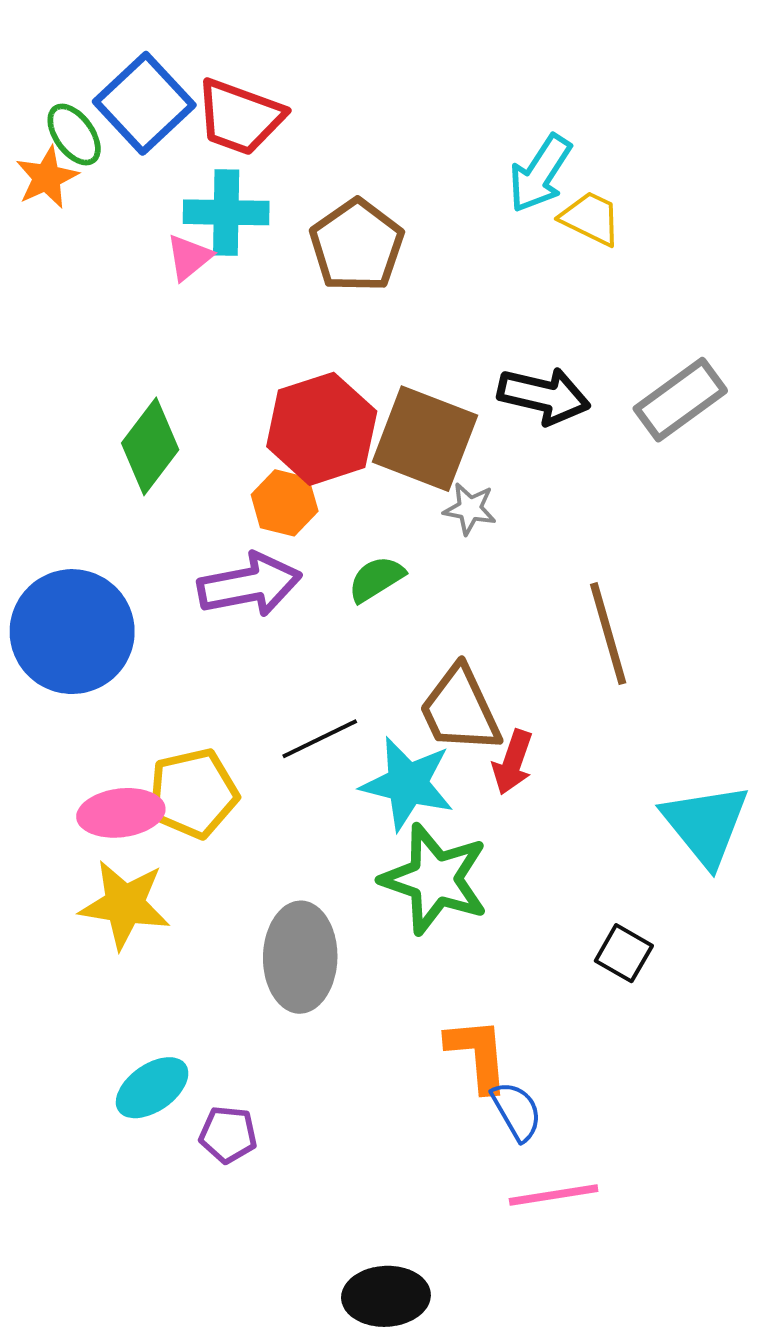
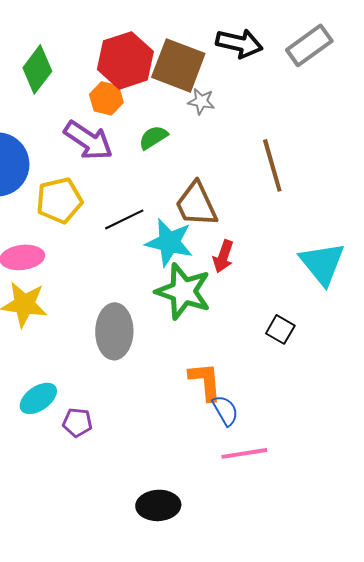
purple arrow: (250, 585) -> (88, 140), turned 45
red arrow: (513, 762) -> (223, 256), moved
yellow pentagon: (193, 793) -> (59, 200), moved

